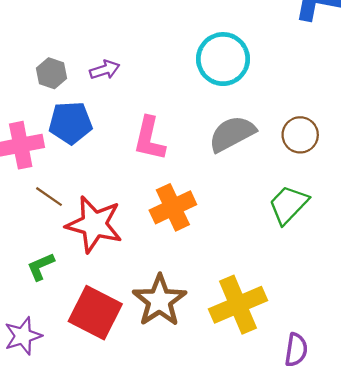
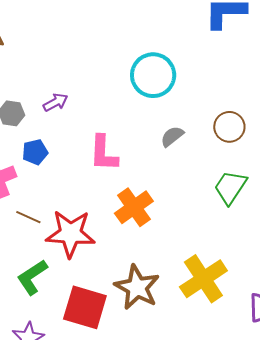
blue pentagon: (70, 123) -> (35, 152), size x0.7
gray semicircle: (232, 134) -> (172, 136), size x0.6
green L-shape: (41, 267) -> (32, 277), size x1.4

